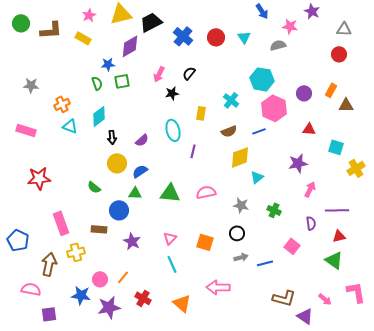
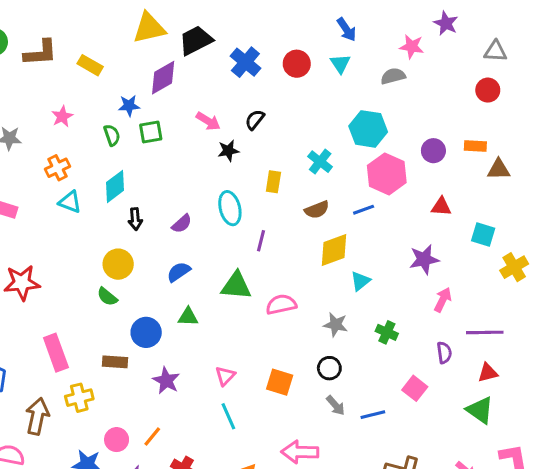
blue arrow: (262, 11) -> (346, 30), moved
pink star: (89, 15) -> (62, 116), moved
pink arrow: (159, 74) -> (208, 121), turned -84
orange rectangle: (331, 90) -> (475, 146), turned 64
yellow circle: (117, 163) -> (118, 264), moved
green triangle: (135, 193) -> (188, 317), moved
green triangle: (170, 193) -> (236, 286), moved
gray arrow: (241, 257) -> (336, 405), turned 64

